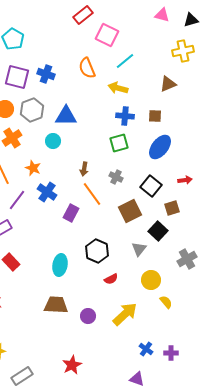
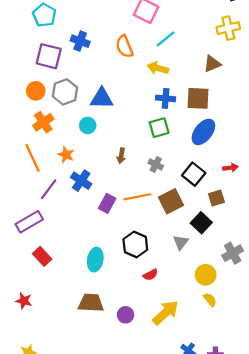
blue cross: (46, 74) -> (80, 41), moved
brown square: (155, 116) -> (198, 98), size x1.6
orange line: (92, 194) -> (137, 197), moved, turned -65
yellow circle: (151, 280) -> (206, 275), moved

